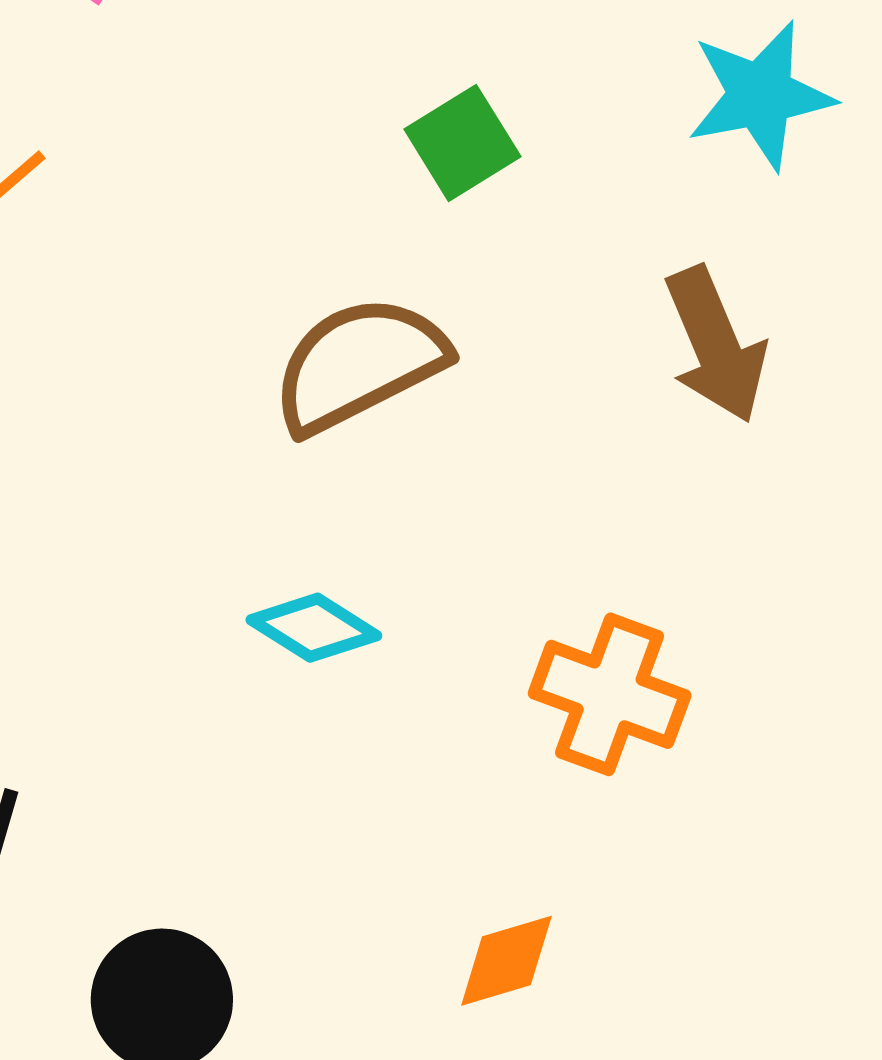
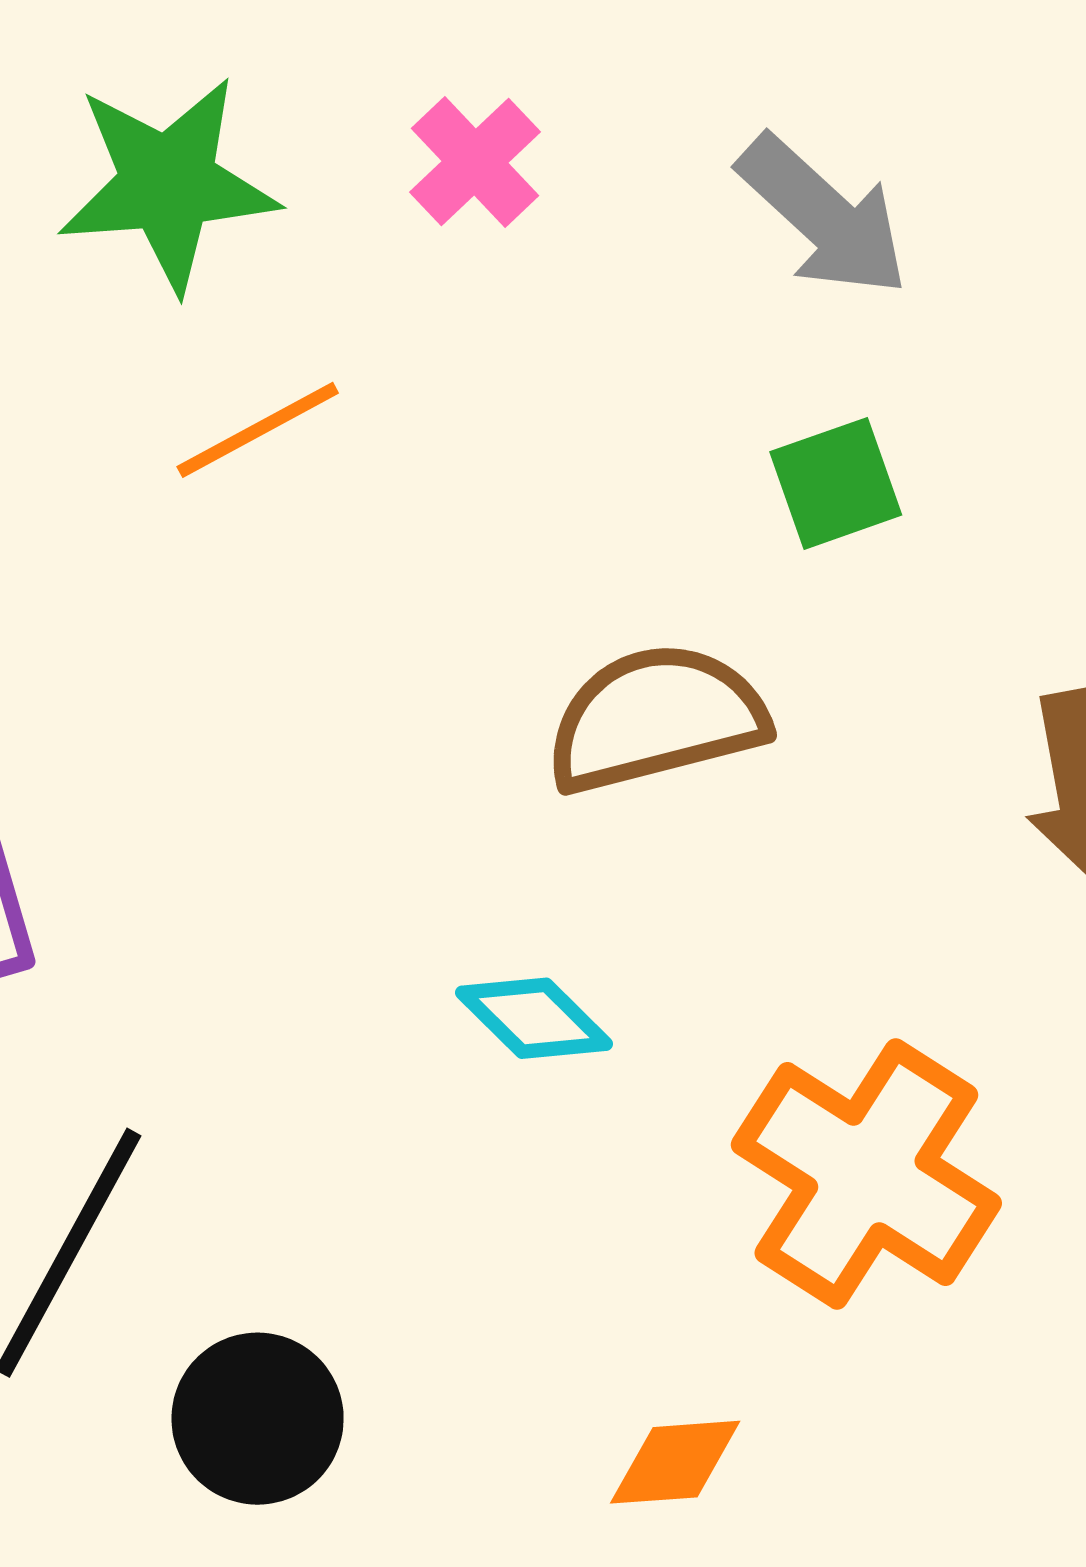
orange cross: (610, 694) -> (866, 1174), size x1.4

